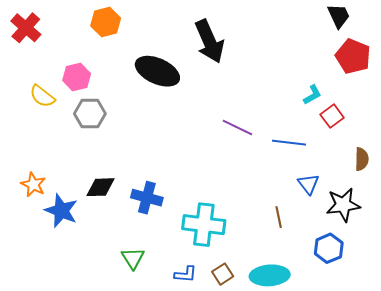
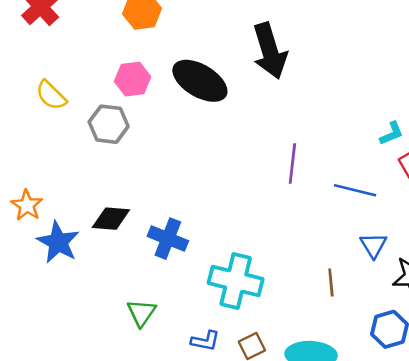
pink hexagon: (77, 77) -> (133, 79), moved
purple line: (237, 127) -> (292, 163), turned 64

